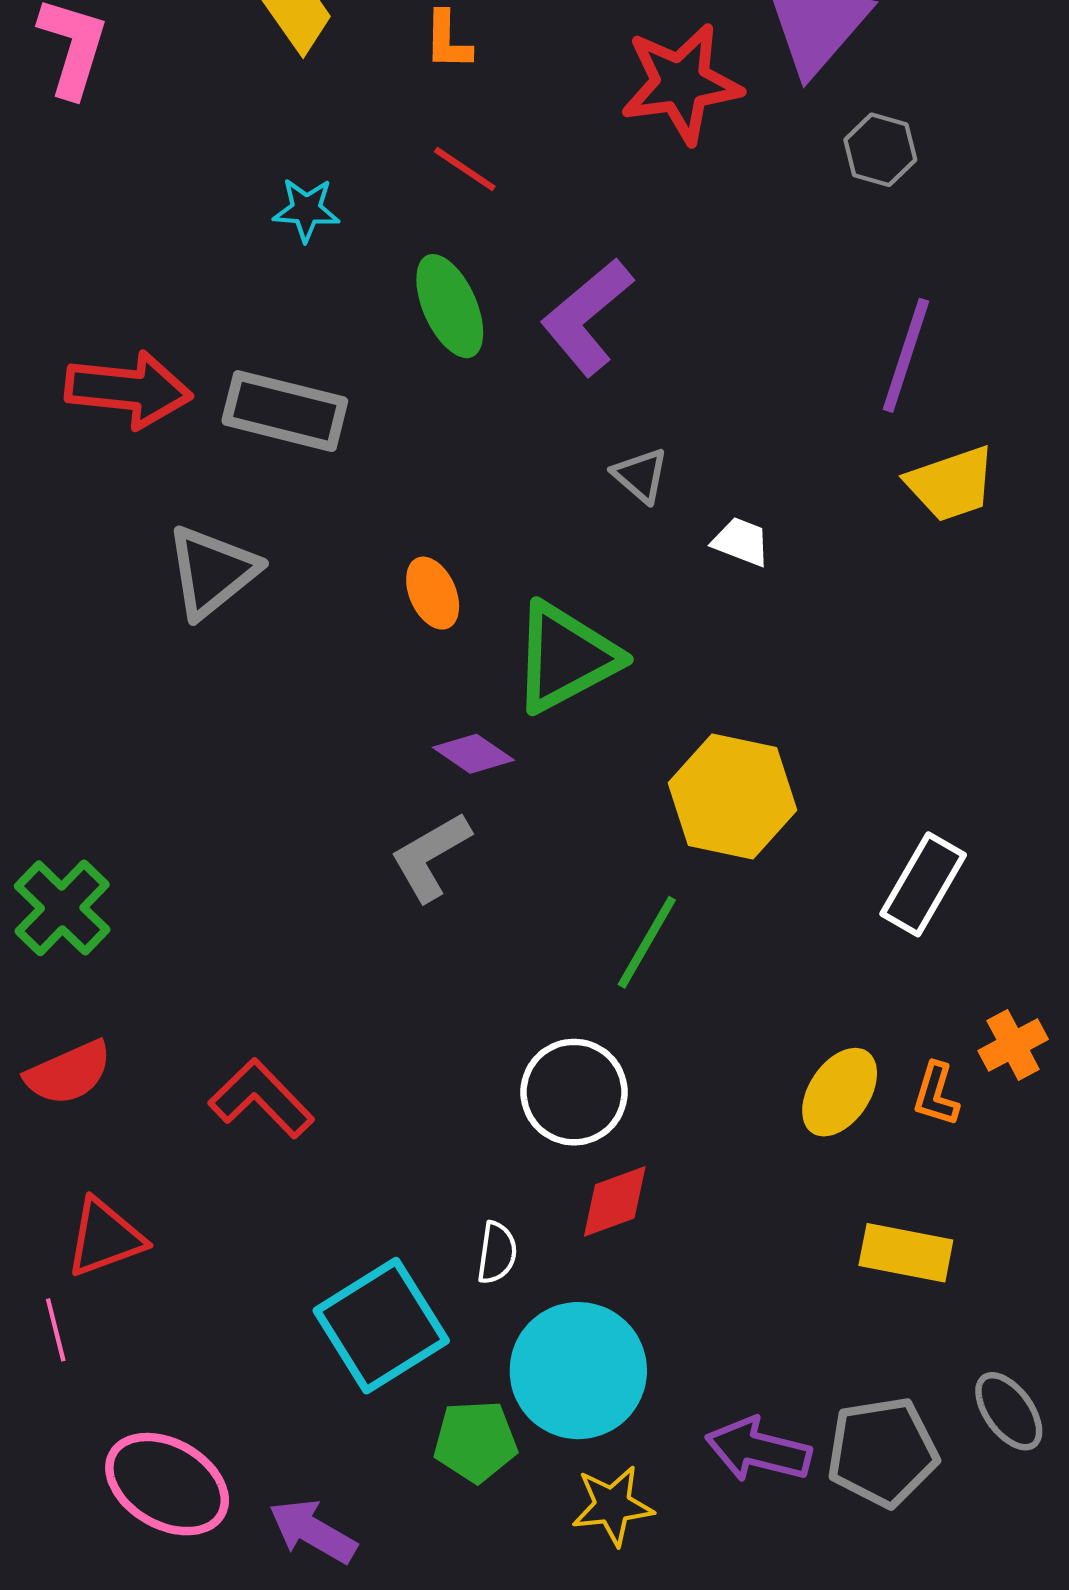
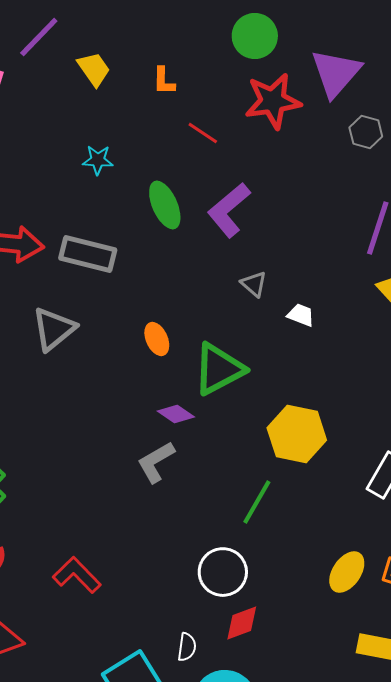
red line: (465, 169) -> (203, 133), moved

